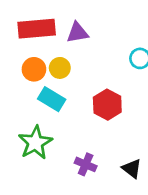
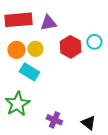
red hexagon: (107, 105) -> (70, 47), moved

